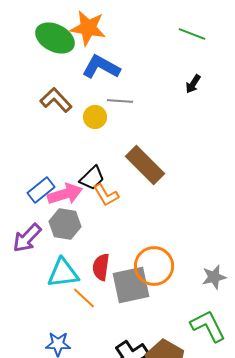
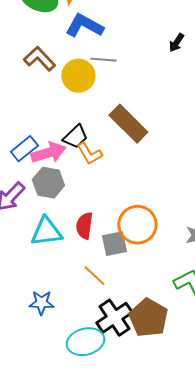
yellow circle: (95, 117) -> (78, 76), size x1.4
gray square: (131, 285) -> (114, 244), size x0.7
orange line: (84, 298) -> (94, 276), moved

